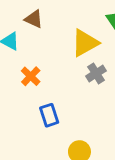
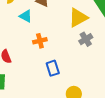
orange cross: (31, 76) -> (40, 41), turned 32

